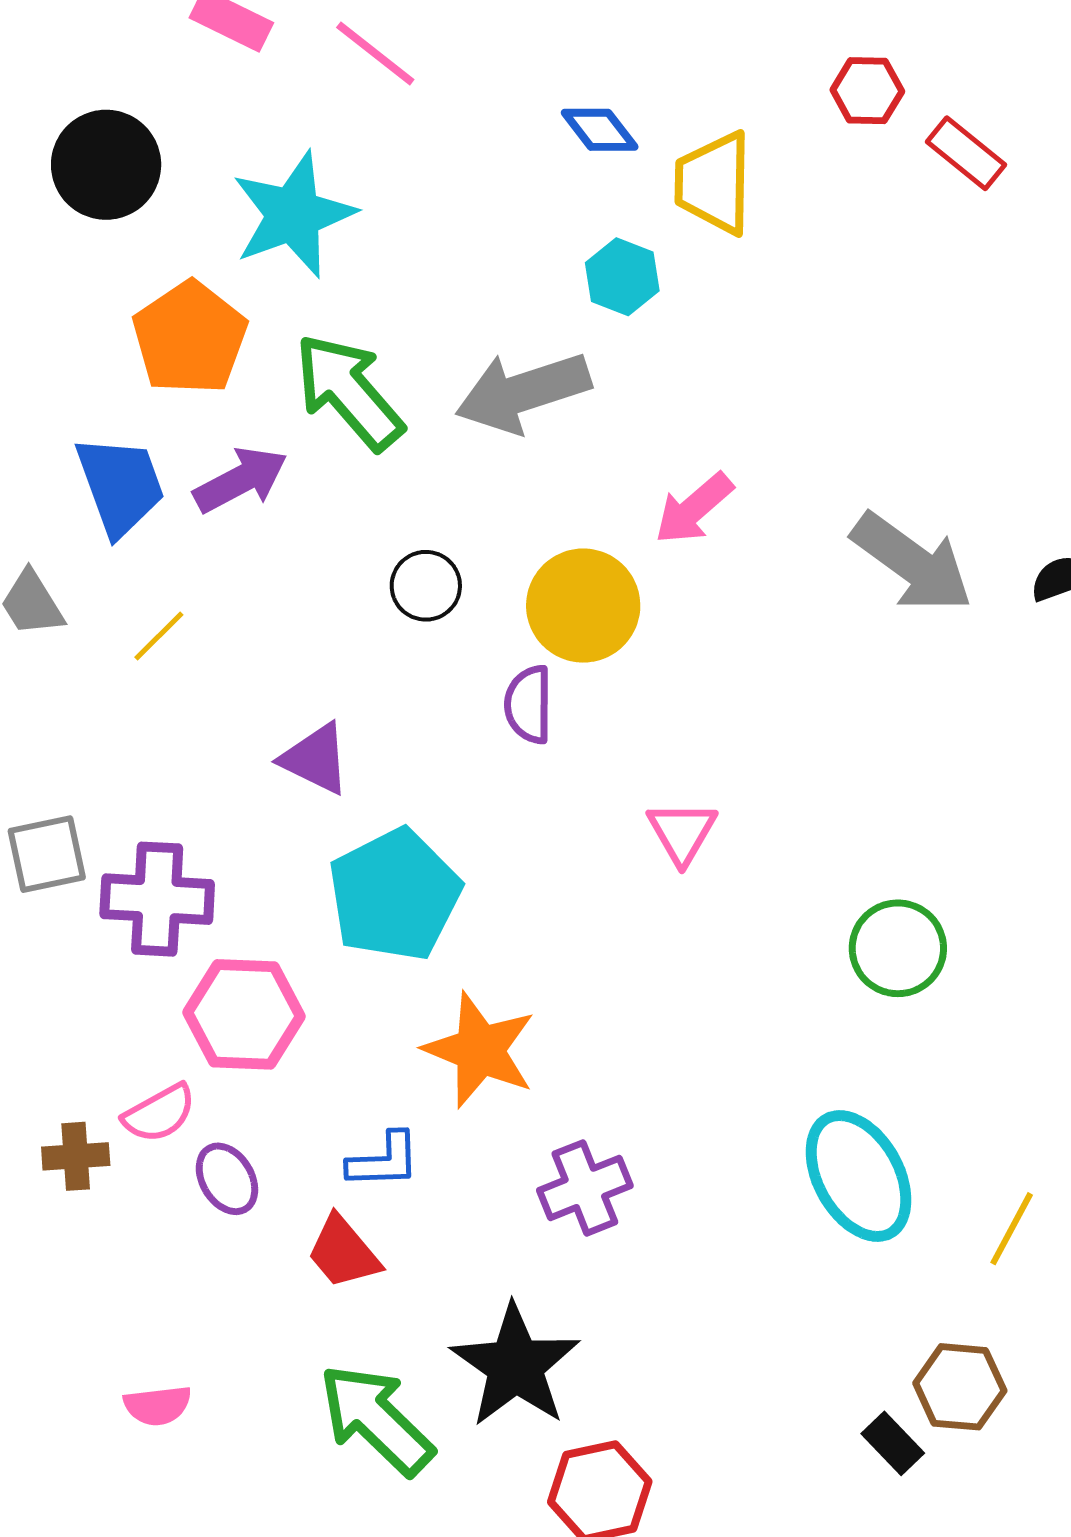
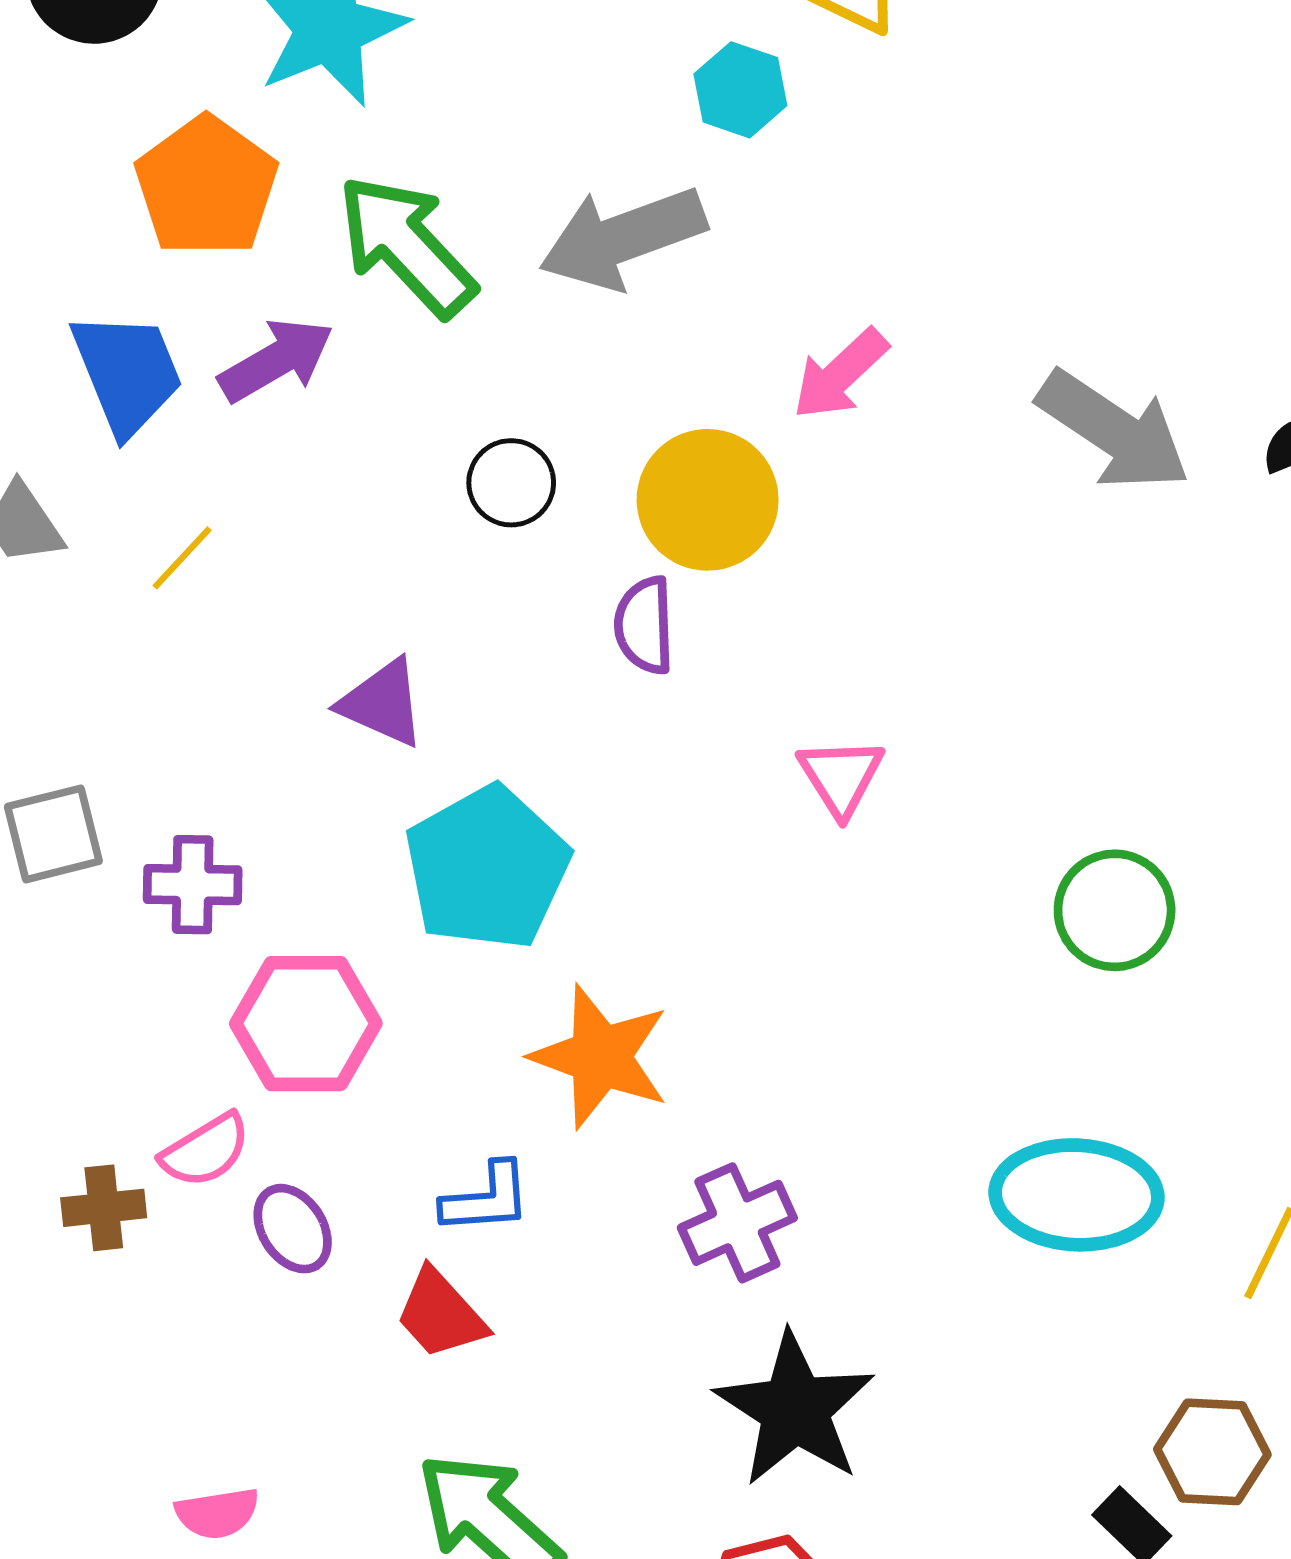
purple cross: (157, 899) -> (193, 885), size x0.7
cyan ellipse: (858, 1176) -> (1077, 1195), turned -56
black star: (515, 1366) -> (795, 1409), moved

